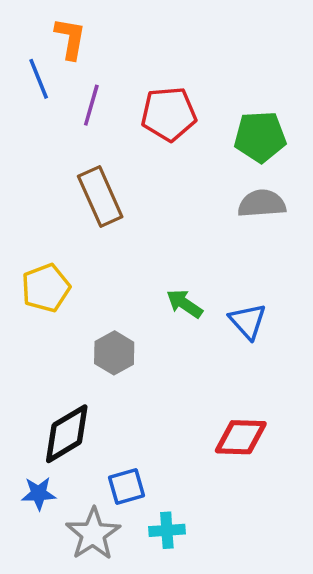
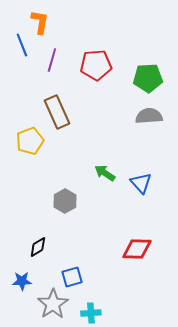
yellow pentagon: (46, 288) -> (30, 141), moved
black diamond: (67, 434) -> (38, 247), size x0.6
cyan cross: (167, 530) -> (91, 313), moved

